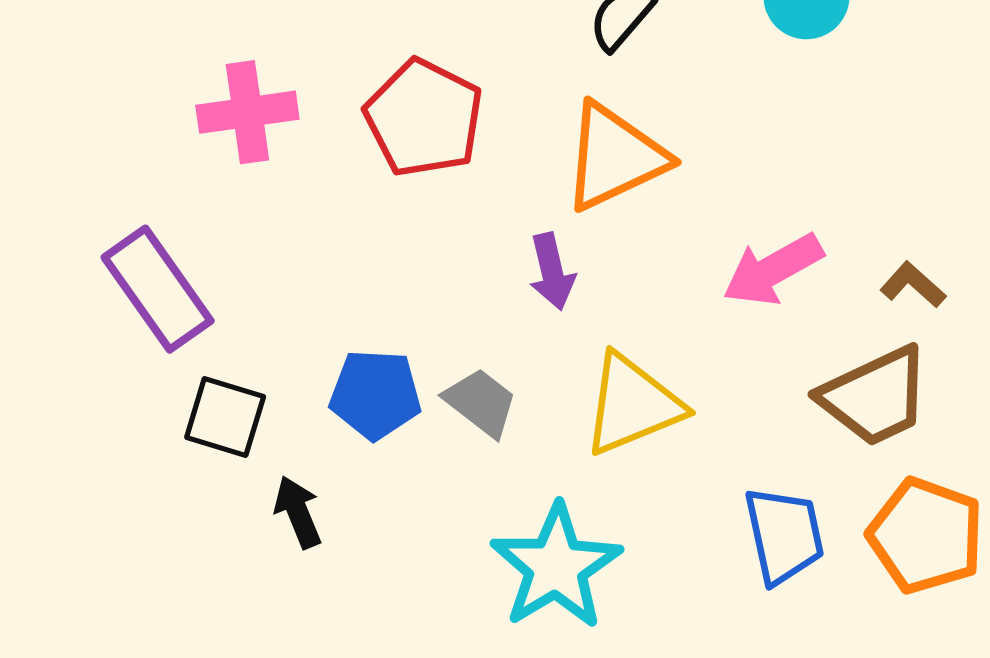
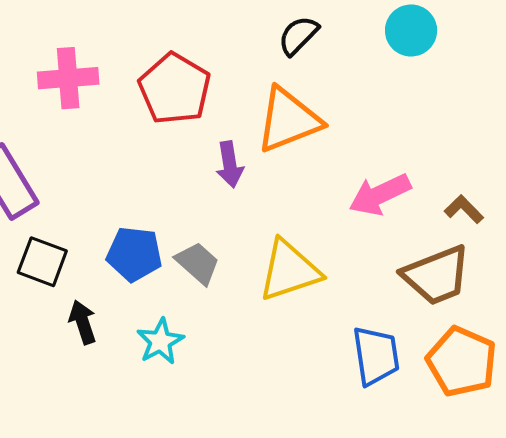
purple arrow: (552, 272) -> (230, 164), moved
cyan star: (556, 567) -> (160, 341), moved, size x0.6

